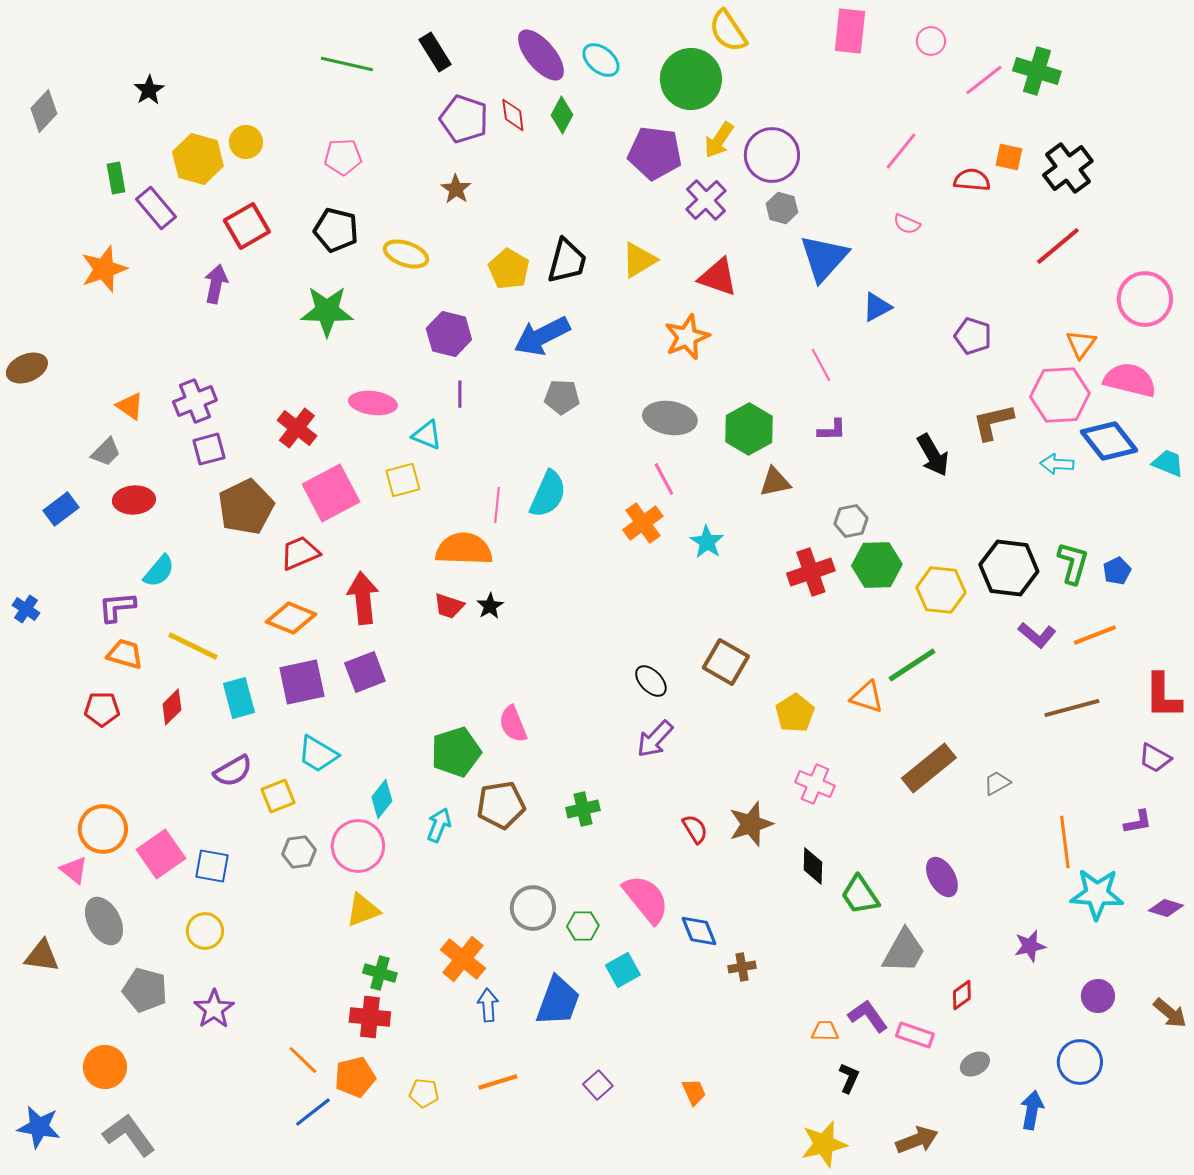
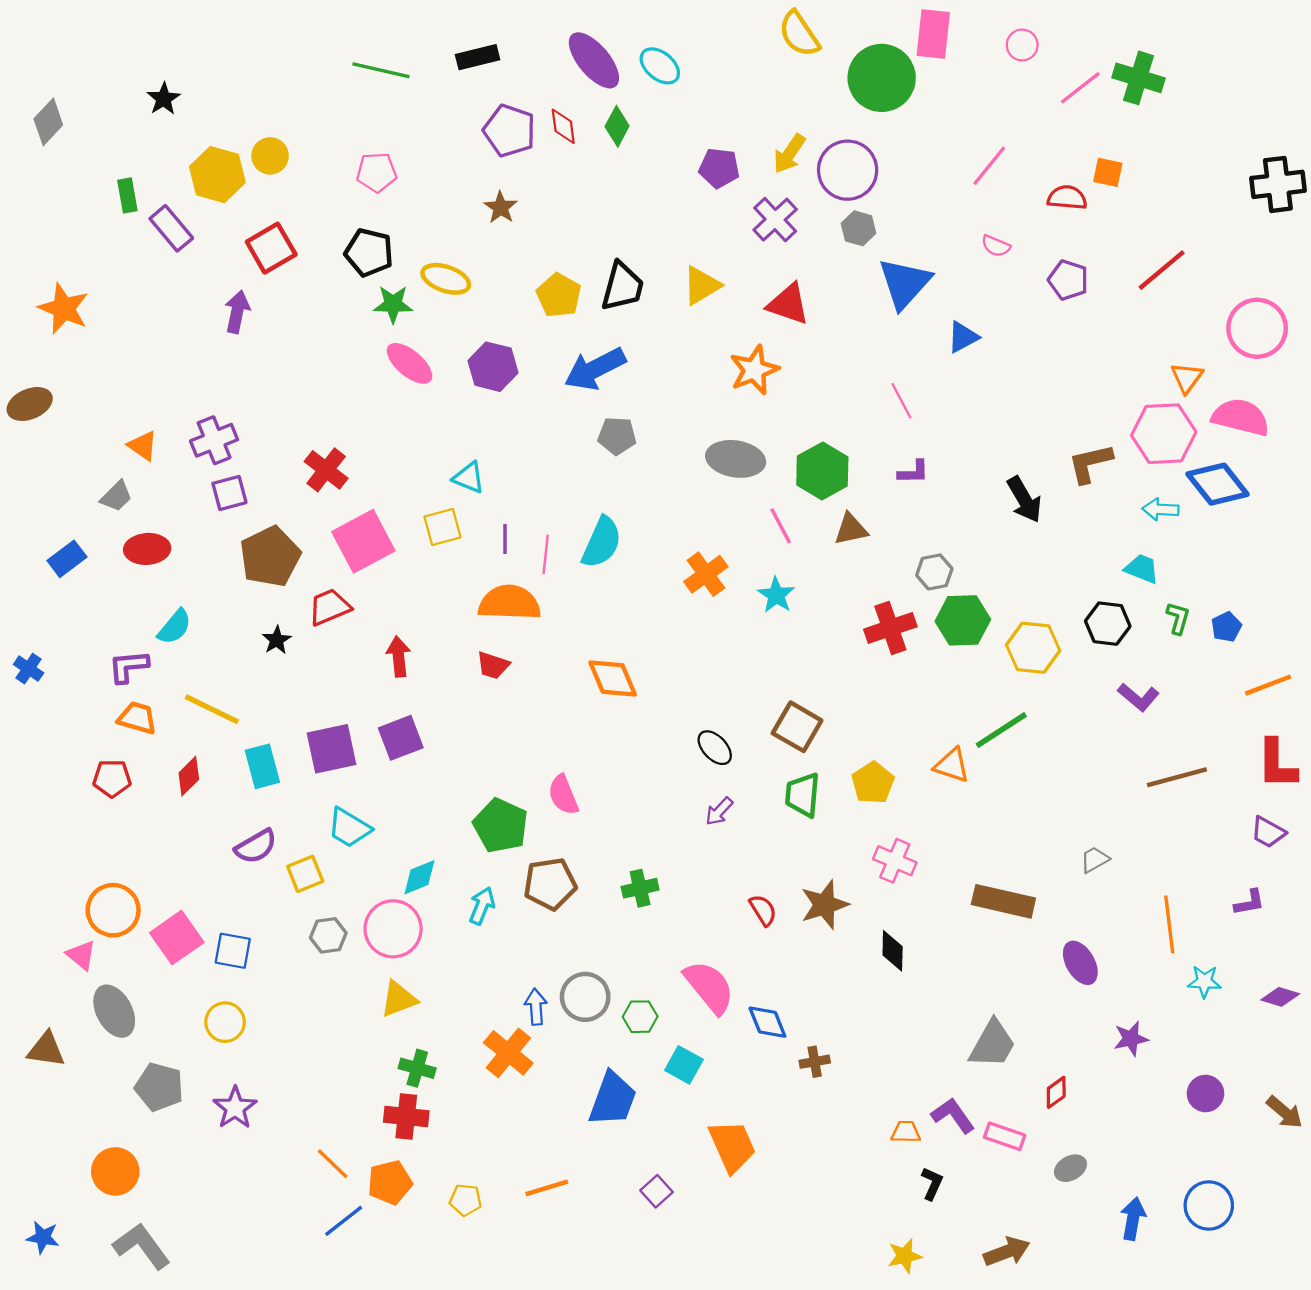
black rectangle: (435, 52) -> (478, 57), turned -72
green circle: (691, 79) -> (882, 78), moved
purple pentagon: (655, 153) -> (719, 168), size x0.7
black cross: (1068, 168) -> (1278, 184), moved, turned 30
orange star: (104, 269) -> (64, 308), moved, turned -30
green star: (327, 311) -> (393, 304), moved, size x0.7
purple pentagon: (973, 336) -> (1068, 280), moved
purple line: (460, 394) -> (505, 539), moved
pink ellipse: (373, 403) -> (410, 363), moved, turned 33
cyan trapezoid: (1168, 463) -> (1142, 569), moved
pink line: (664, 479) -> (781, 526), moved
green L-shape: (1073, 563) -> (1178, 618), size x0.7
black hexagon: (1009, 568) -> (1108, 624), size x0.7
red arrow: (363, 598) -> (399, 657), size x0.7
black star: (490, 606) -> (277, 640), moved
orange diamond: (291, 618) -> (613, 678), moved, turned 45
orange line: (1095, 635) -> (1268, 685), moved
purple arrow: (655, 739) -> (719, 811), size x0.7
green pentagon: (456, 752) -> (501, 826), turned -30
brown rectangle: (929, 768) -> (1003, 901), moved, turned 52
cyan diamond: (382, 799) -> (419, 877), turned 30
purple ellipse: (942, 877) -> (1080, 963), moved
cyan star: (1097, 894) -> (1204, 982), size x0.6
green trapezoid: (860, 895) -> (803, 795), moved, turned 39
cyan square: (623, 970) -> (684, 1065), turned -32
blue arrow: (488, 1005) -> (536, 1007), moved
blue circle: (1080, 1062) -> (1209, 1205), moved
orange trapezoid: (694, 1092) -> (732, 1146), moved, size x1.8
blue star: (39, 1127) -> (43, 1237), size x0.7
yellow star: (824, 1144) -> (905, 1256), size x0.7

